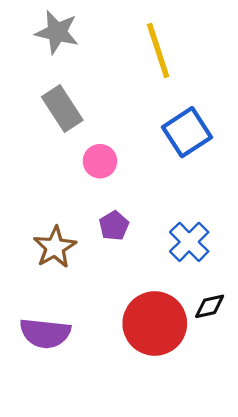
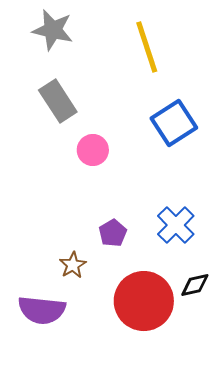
purple pentagon: (114, 226) -> (113, 233), moved
brown star: (55, 247) -> (73, 265), moved, size x0.7

